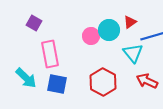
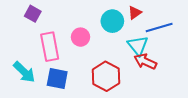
pink circle: (91, 36) -> (81, 37), moved
red arrow: (147, 81) -> (145, 61), moved

